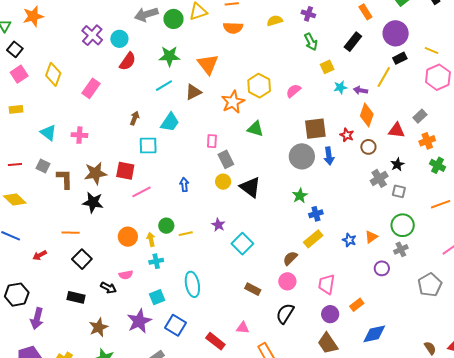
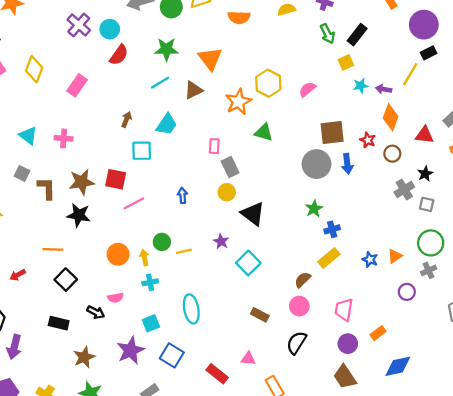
black rectangle: (353, 42) -> (357, 35), moved
black triangle: (250, 187) -> (253, 214), moved

